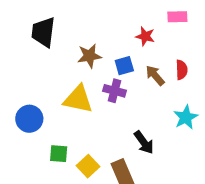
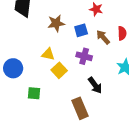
purple cross: (115, 91) -> (84, 56), moved
yellow triangle: (78, 99) -> (48, 54), size x0.6
yellow square: (88, 166) -> (59, 70), moved

